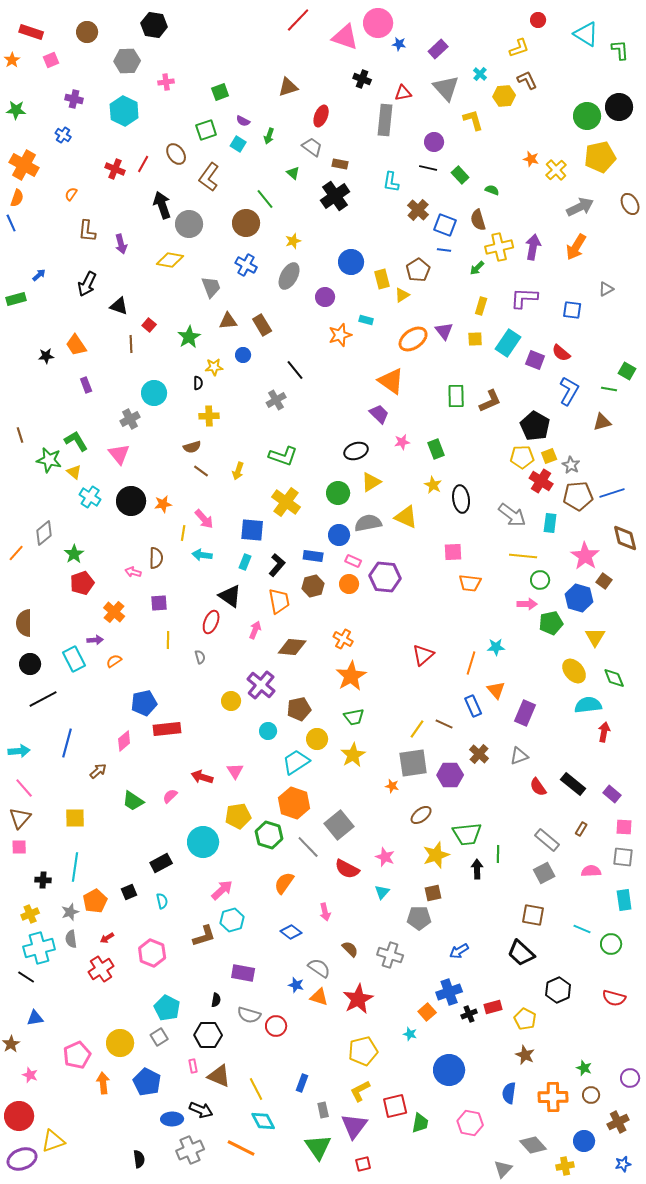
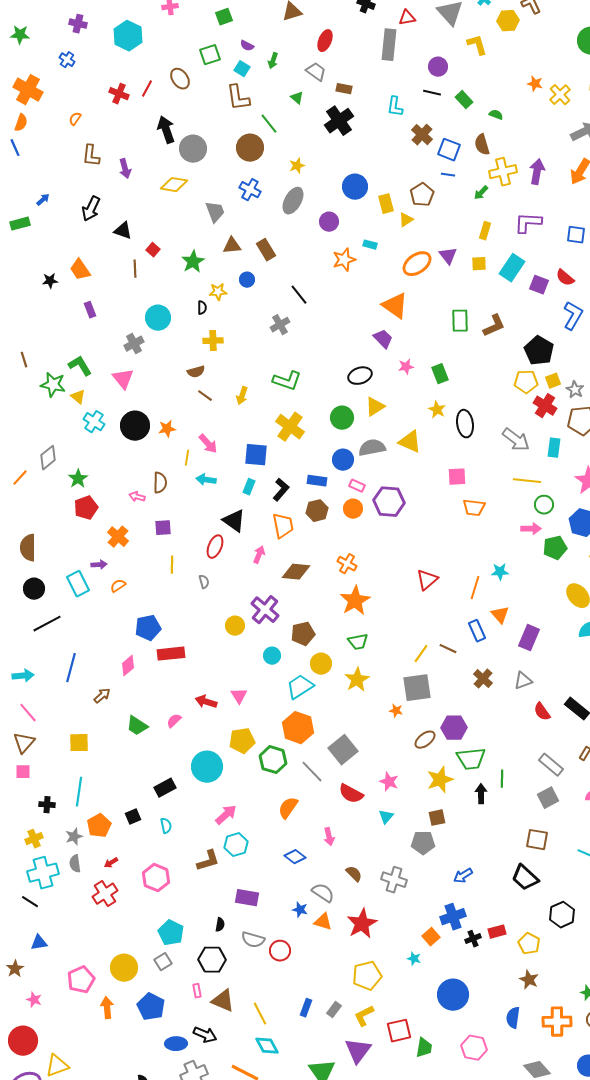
brown L-shape: (209, 177) -> (238, 98), moved, turned -44
purple hexagon: (450, 775) -> (454, 728), moved
gray rectangle: (323, 1110) -> (334, 1010), moved, turned 49

